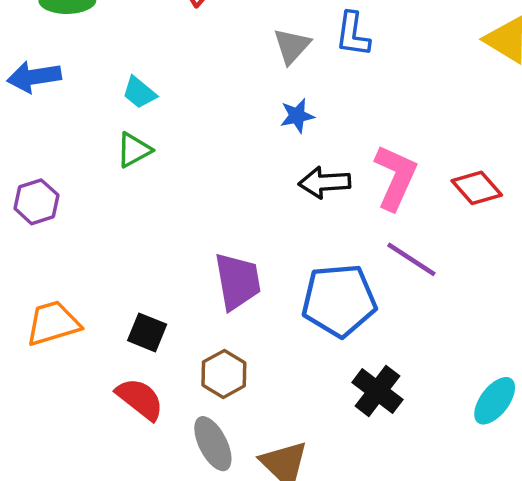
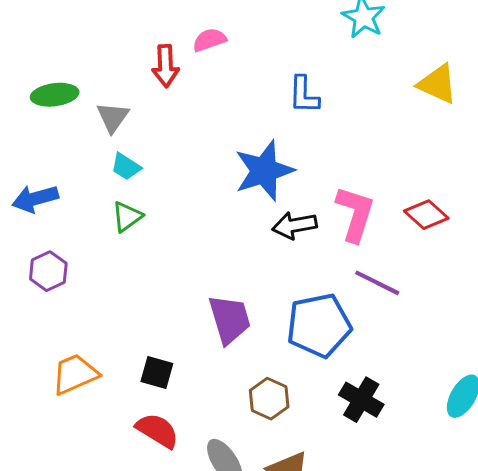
gray triangle: (292, 46) -> (113, 117), moved
blue arrow: (34, 77) -> (35, 199), moved
blue star: (297, 116) -> (264, 171), size x2.0
brown hexagon: (224, 374) -> (269, 399), moved

